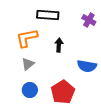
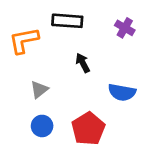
orange L-shape: (27, 38) -> (24, 40), moved
black arrow: (59, 45) -> (83, 63), turned -32

